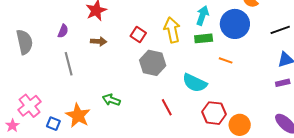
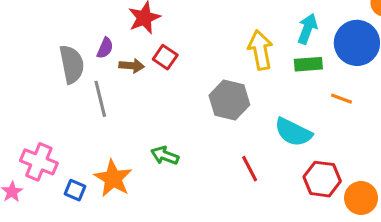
purple semicircle: (63, 31) -> (105, 48), moved
red square: (138, 35) -> (165, 57), moved
brown arrow: (99, 41) -> (132, 66), moved
gray semicircle: (24, 42) -> (72, 64), moved
pink cross: (30, 106) -> (39, 162), turned -30

